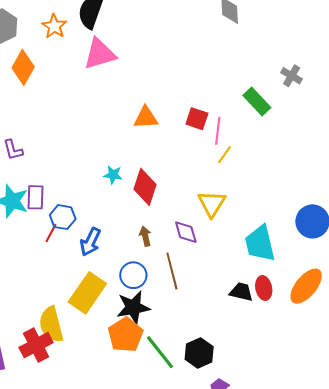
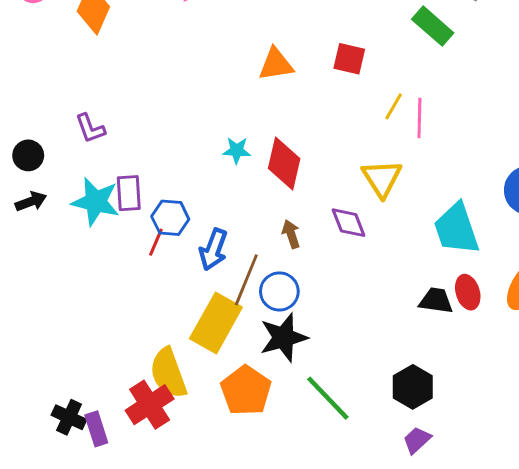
pink line: (218, 131) -> (419, 118), moved
brown line: (172, 271) -> (246, 280), moved, turned 42
orange pentagon: (126, 335) -> (246, 391), moved
black hexagon: (199, 353) -> (413, 387), moved

